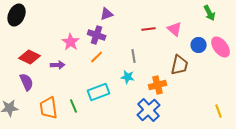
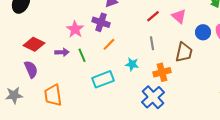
red line: (149, 29) -> (153, 16), turned -32
gray line: (134, 56) -> (152, 43), moved
orange line: (97, 57) -> (109, 44), moved
green line: (74, 106) -> (82, 55), moved

